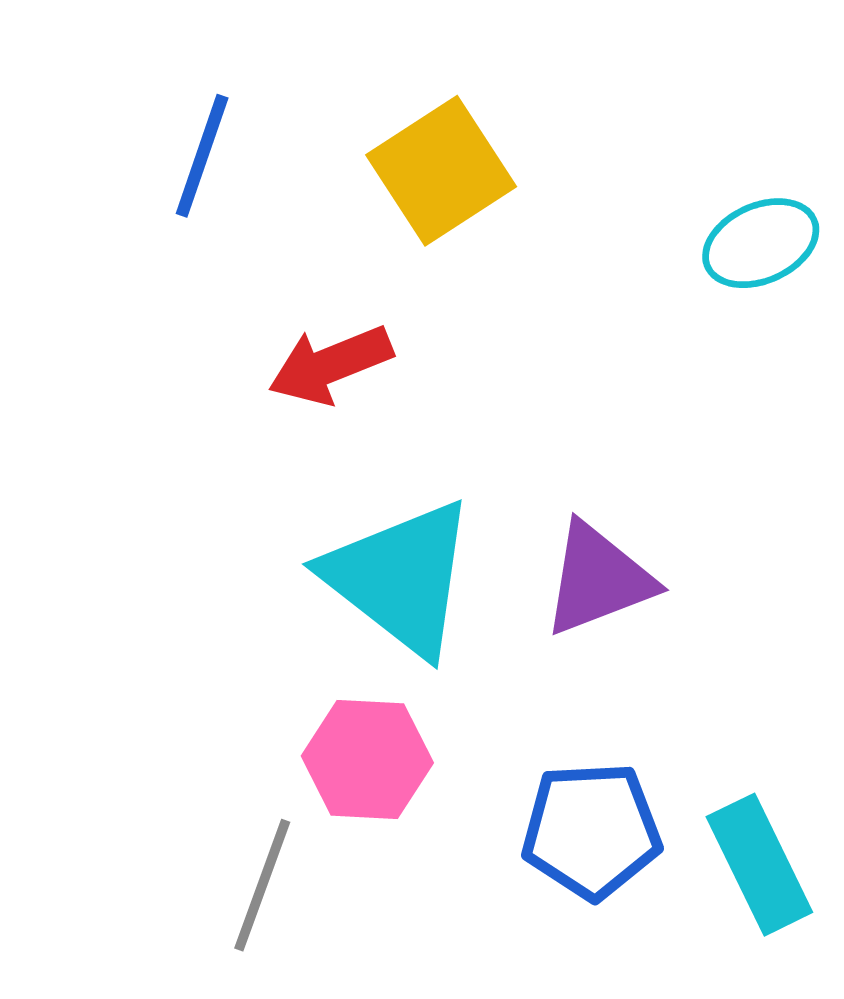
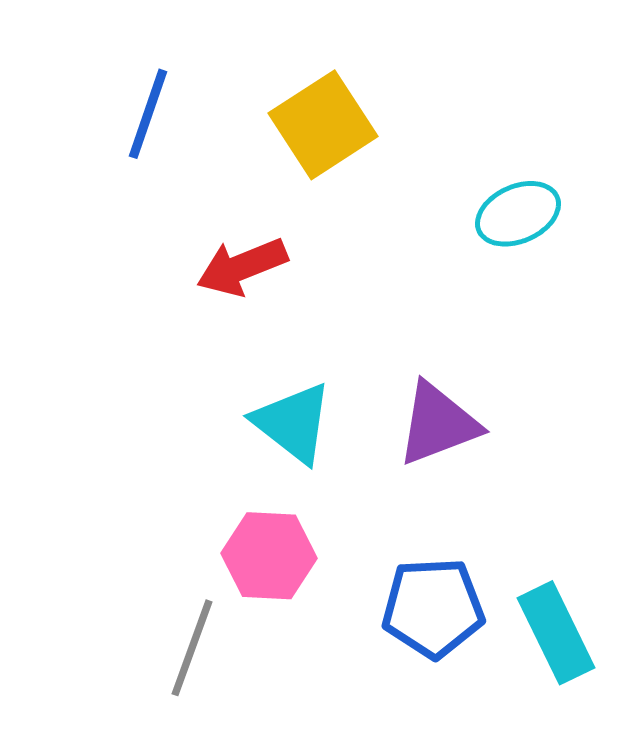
cyan ellipse: (761, 243) -> (518, 214), moved
cyan triangle: (400, 578) -> (293, 423), size x0.7

